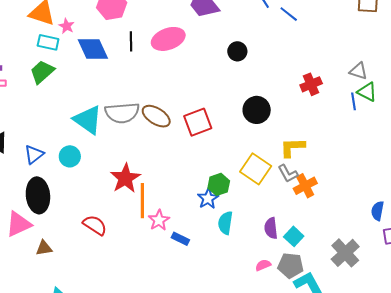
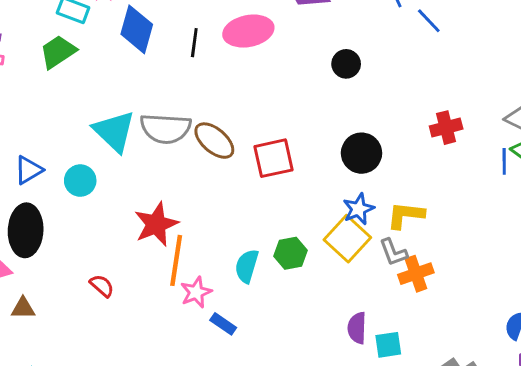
black line: (131, 41) -> (194, 43), moved
blue diamond: (93, 49) -> (137, 29), turned 32
blue star: (208, 198) -> (358, 209), moved
cyan semicircle: (225, 223) -> (247, 266), moved
red semicircle: (95, 225) -> (102, 286), size x0.7
cyan square: (294, 236) -> (388, 345), turned 30

